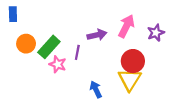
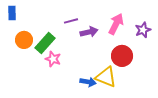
purple line: (77, 52) -> (71, 21), moved, turned 64
yellow triangle: (130, 80) -> (106, 77), moved, turned -40
blue arrow: (96, 89) -> (88, 82), turned 126

